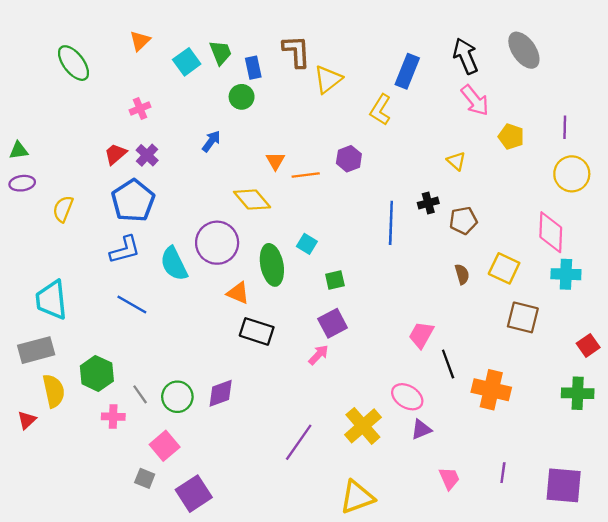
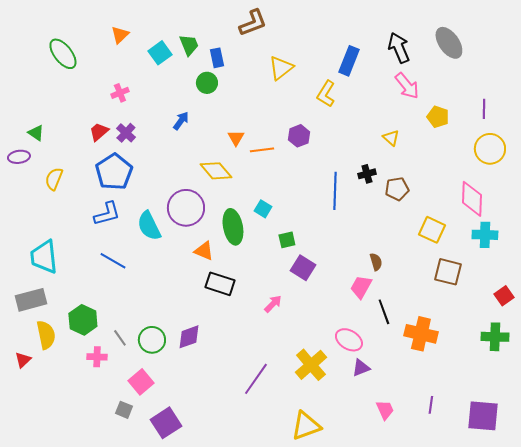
brown L-shape: (296, 51) -> (253, 23), moved, turned 72
green triangle: (19, 151) -> (36, 133), moved, turned 42
brown semicircle: (462, 274) -> (376, 262), moved
purple square: (333, 323) -> (303, 268), moved, turned -30

